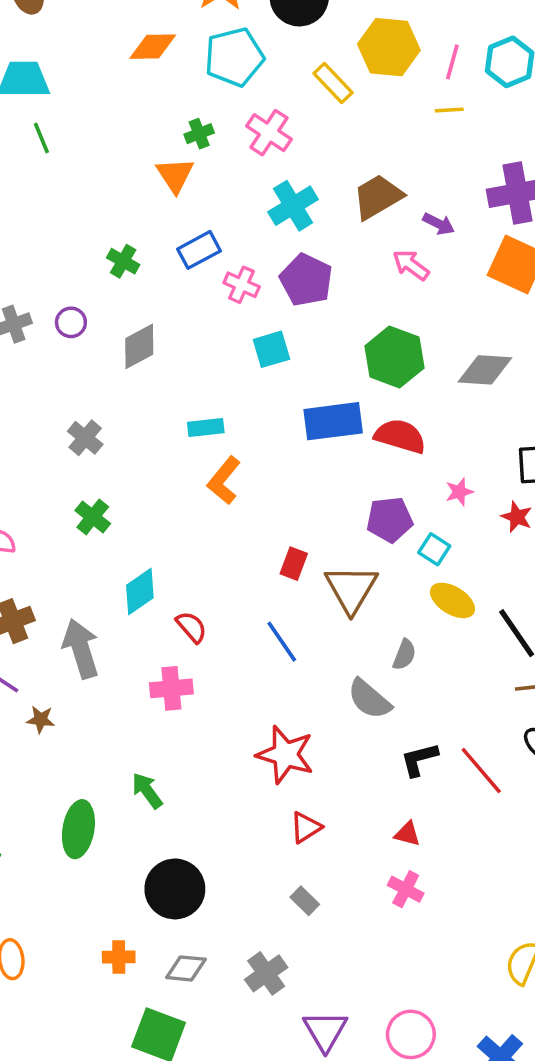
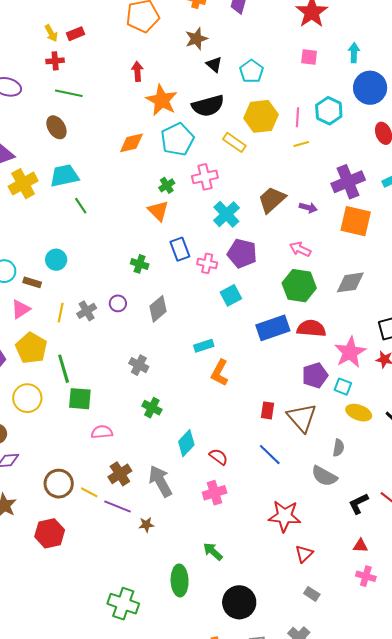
pink cross: (269, 133) -> (205, 177), turned -35
blue rectangle: (199, 250) -> (180, 249), turned -70
pink arrow: (411, 265) -> (300, 249), moved
pink star: (459, 492) -> (350, 352), size x2.0

